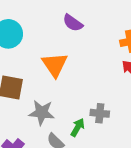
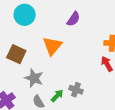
purple semicircle: (73, 23) -> (73, 19), turned -105

